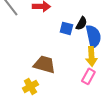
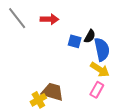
yellow arrow: (91, 56) -> (100, 70), turned -54
brown trapezoid: (44, 64) -> (52, 92), moved

